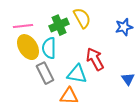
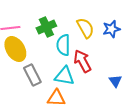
yellow semicircle: (82, 18) -> (85, 28), moved
cyan semicircle: (49, 48) -> (63, 45), moved

